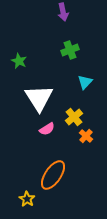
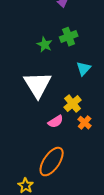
green star: (19, 61) -> (45, 45), moved
pink semicircle: (47, 129) -> (56, 122), moved

